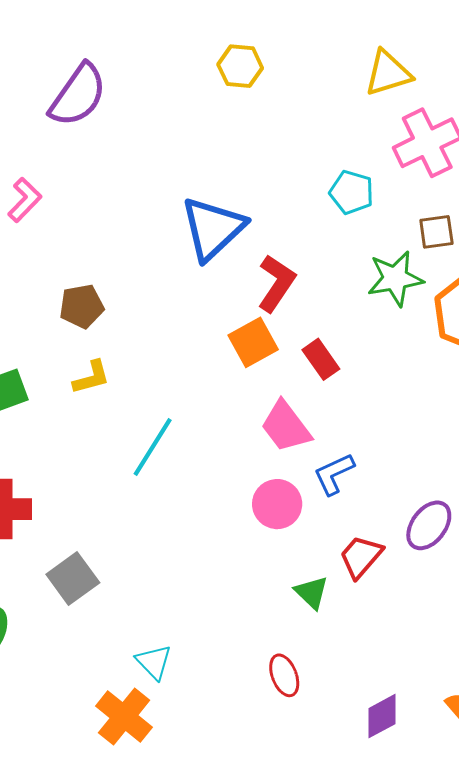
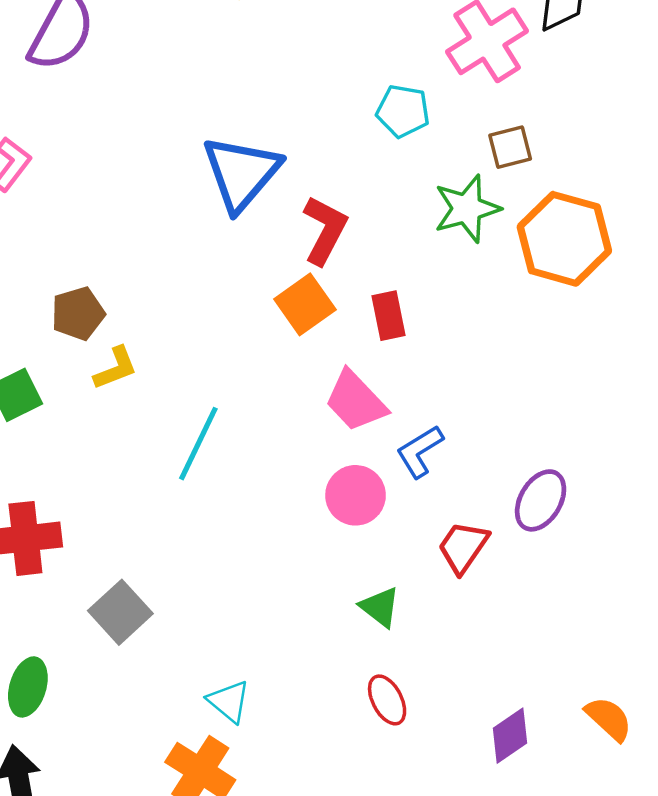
brown pentagon: (82, 306) -> (78, 314), moved
red rectangle: (321, 359) -> (389, 316), turned 30
green triangle: (312, 592) -> (380, 607), moved

